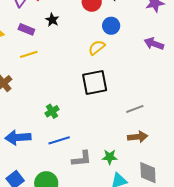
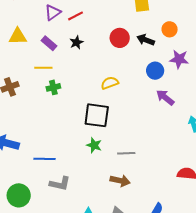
blue circle: (111, 26) -> (155, 71), moved
green cross: (52, 111) -> (53, 87), moved
green star: (110, 157) -> (94, 145), moved

